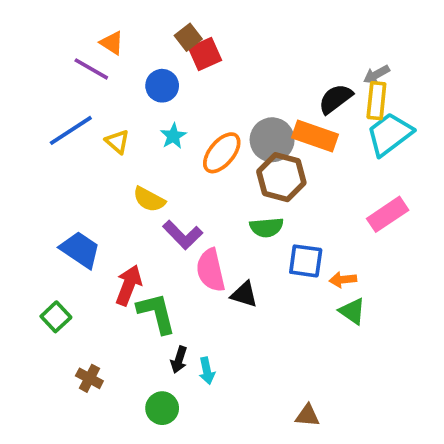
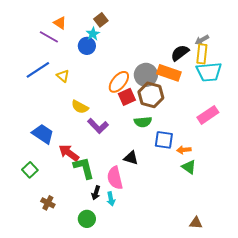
red square: (205, 54) -> (127, 97), moved
cyan trapezoid: (390, 134) -> (209, 72), turned -148
cyan star: (173, 136) -> (93, 34), moved
pink semicircle: (211, 270) -> (115, 178), moved
red arrow: (129, 285) -> (69, 153), turned -75
brown triangle: (308, 416) -> (196, 223), moved

